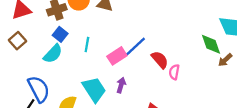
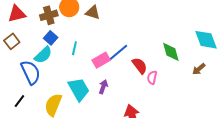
green diamond: (211, 44) -> (171, 52), moved
blue semicircle: (39, 89) -> (31, 72), moved

